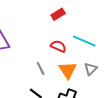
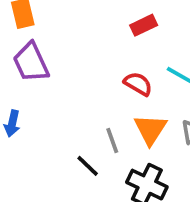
gray line: (41, 68) -> (112, 141), moved

